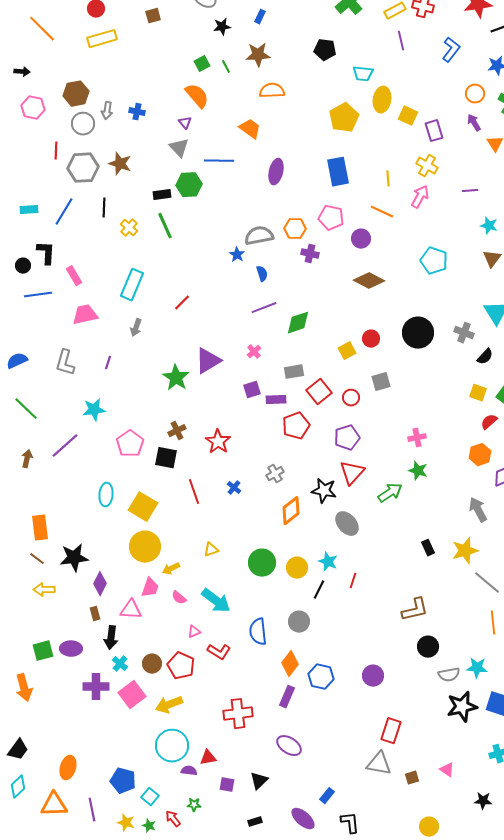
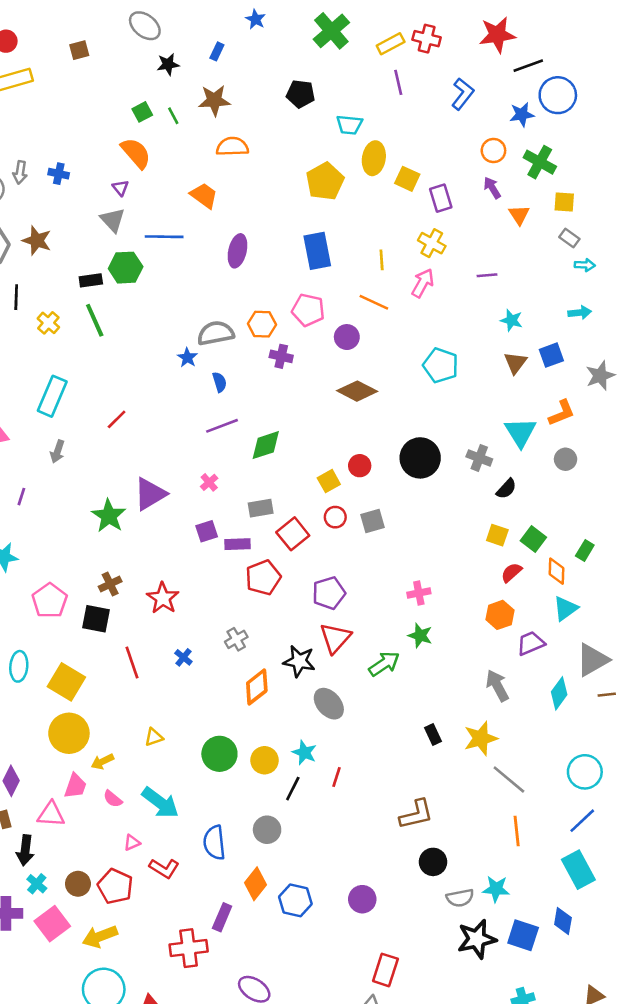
red circle: (351, 398) -> (335, 517), moved
purple rectangle: (287, 697) -> (222, 917), moved

